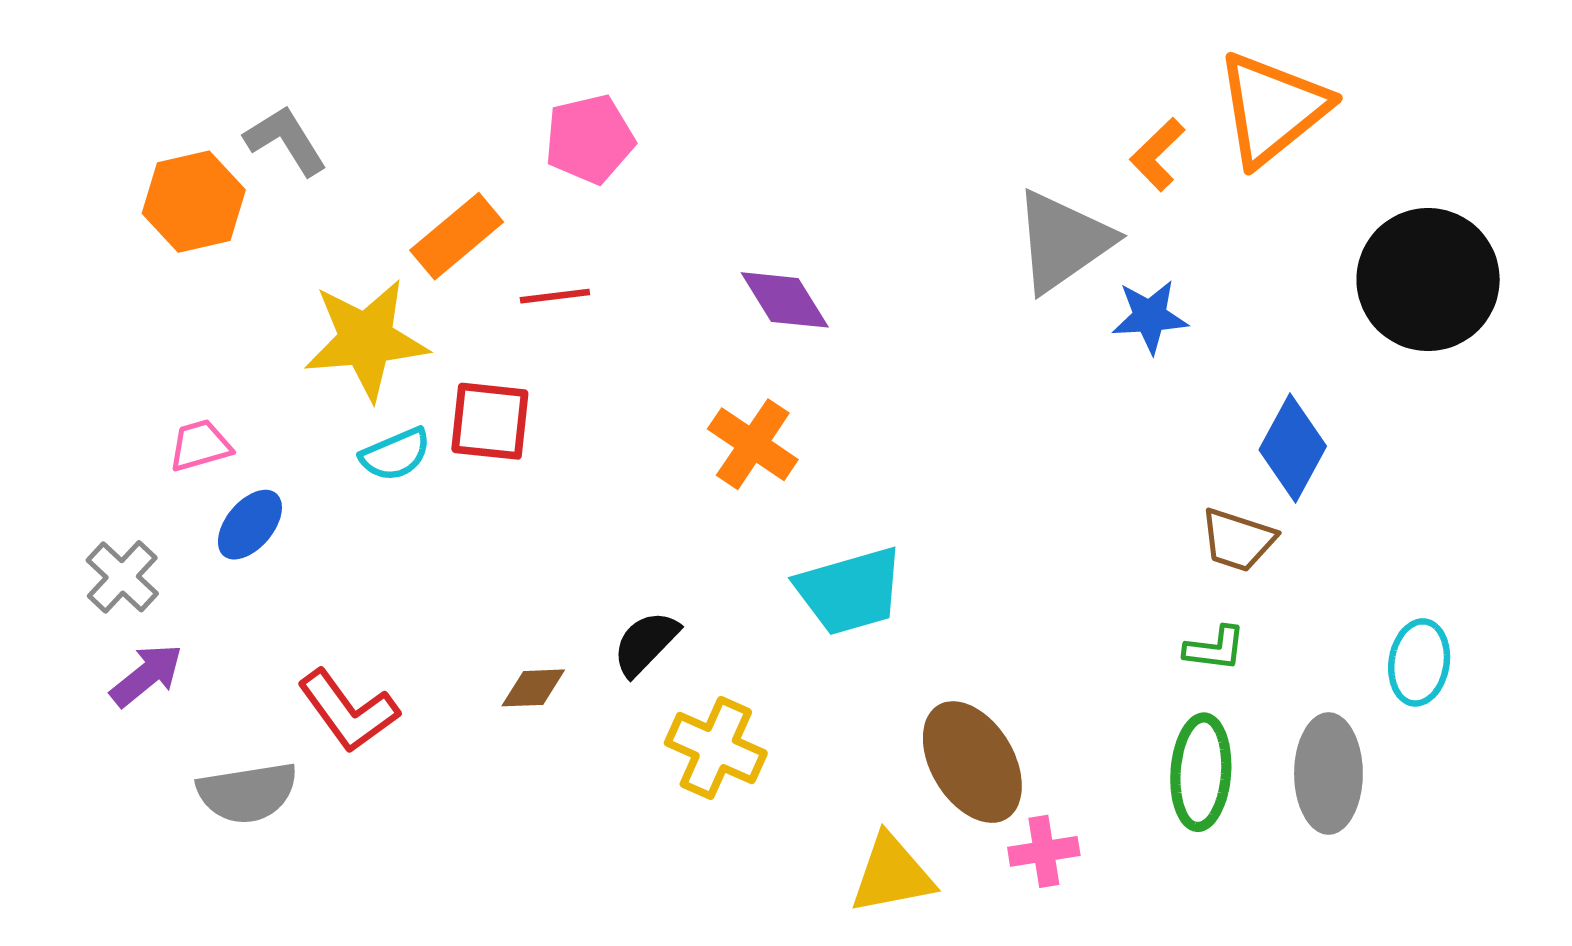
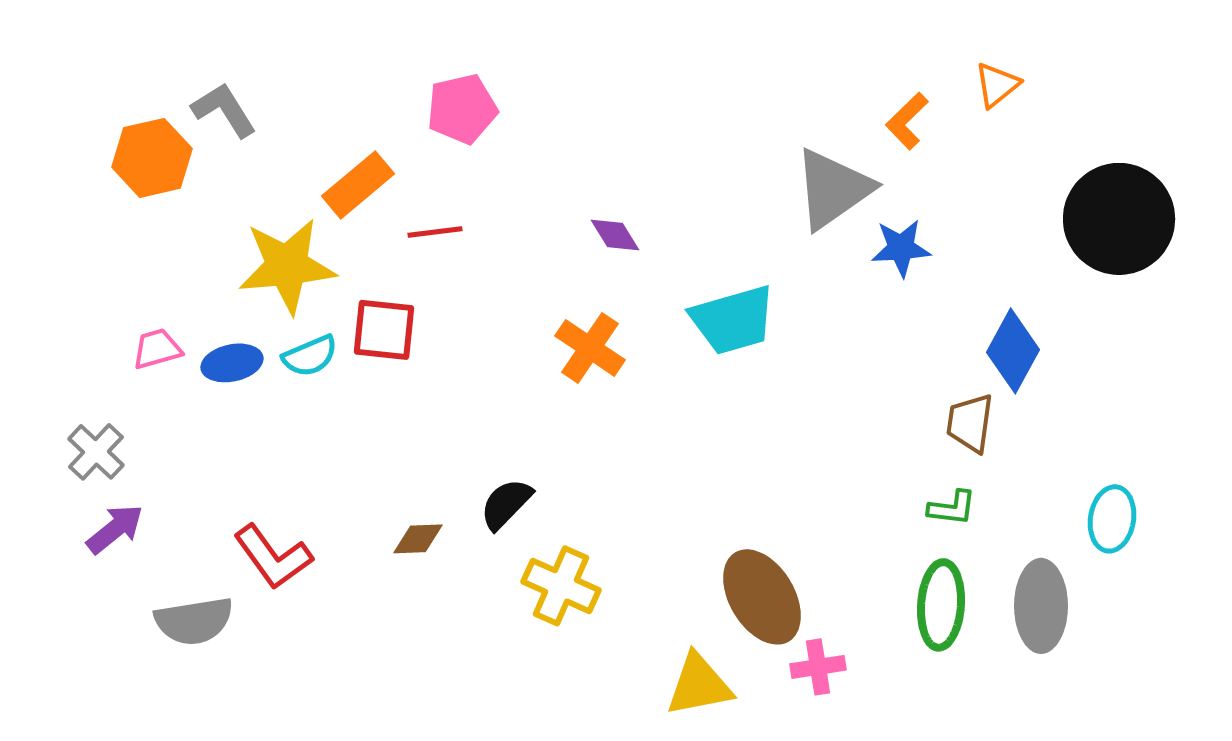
orange triangle: (1272, 108) -> (997, 85), size x0.5
purple diamond: (785, 300) -> (615, 235), size x0.7
blue ellipse: (250, 525) -> (232, 363), moved, turned 38
brown trapezoid: (1238, 540) -> (970, 423), turned 80
cyan trapezoid: (850, 591) -> (733, 320), moved

